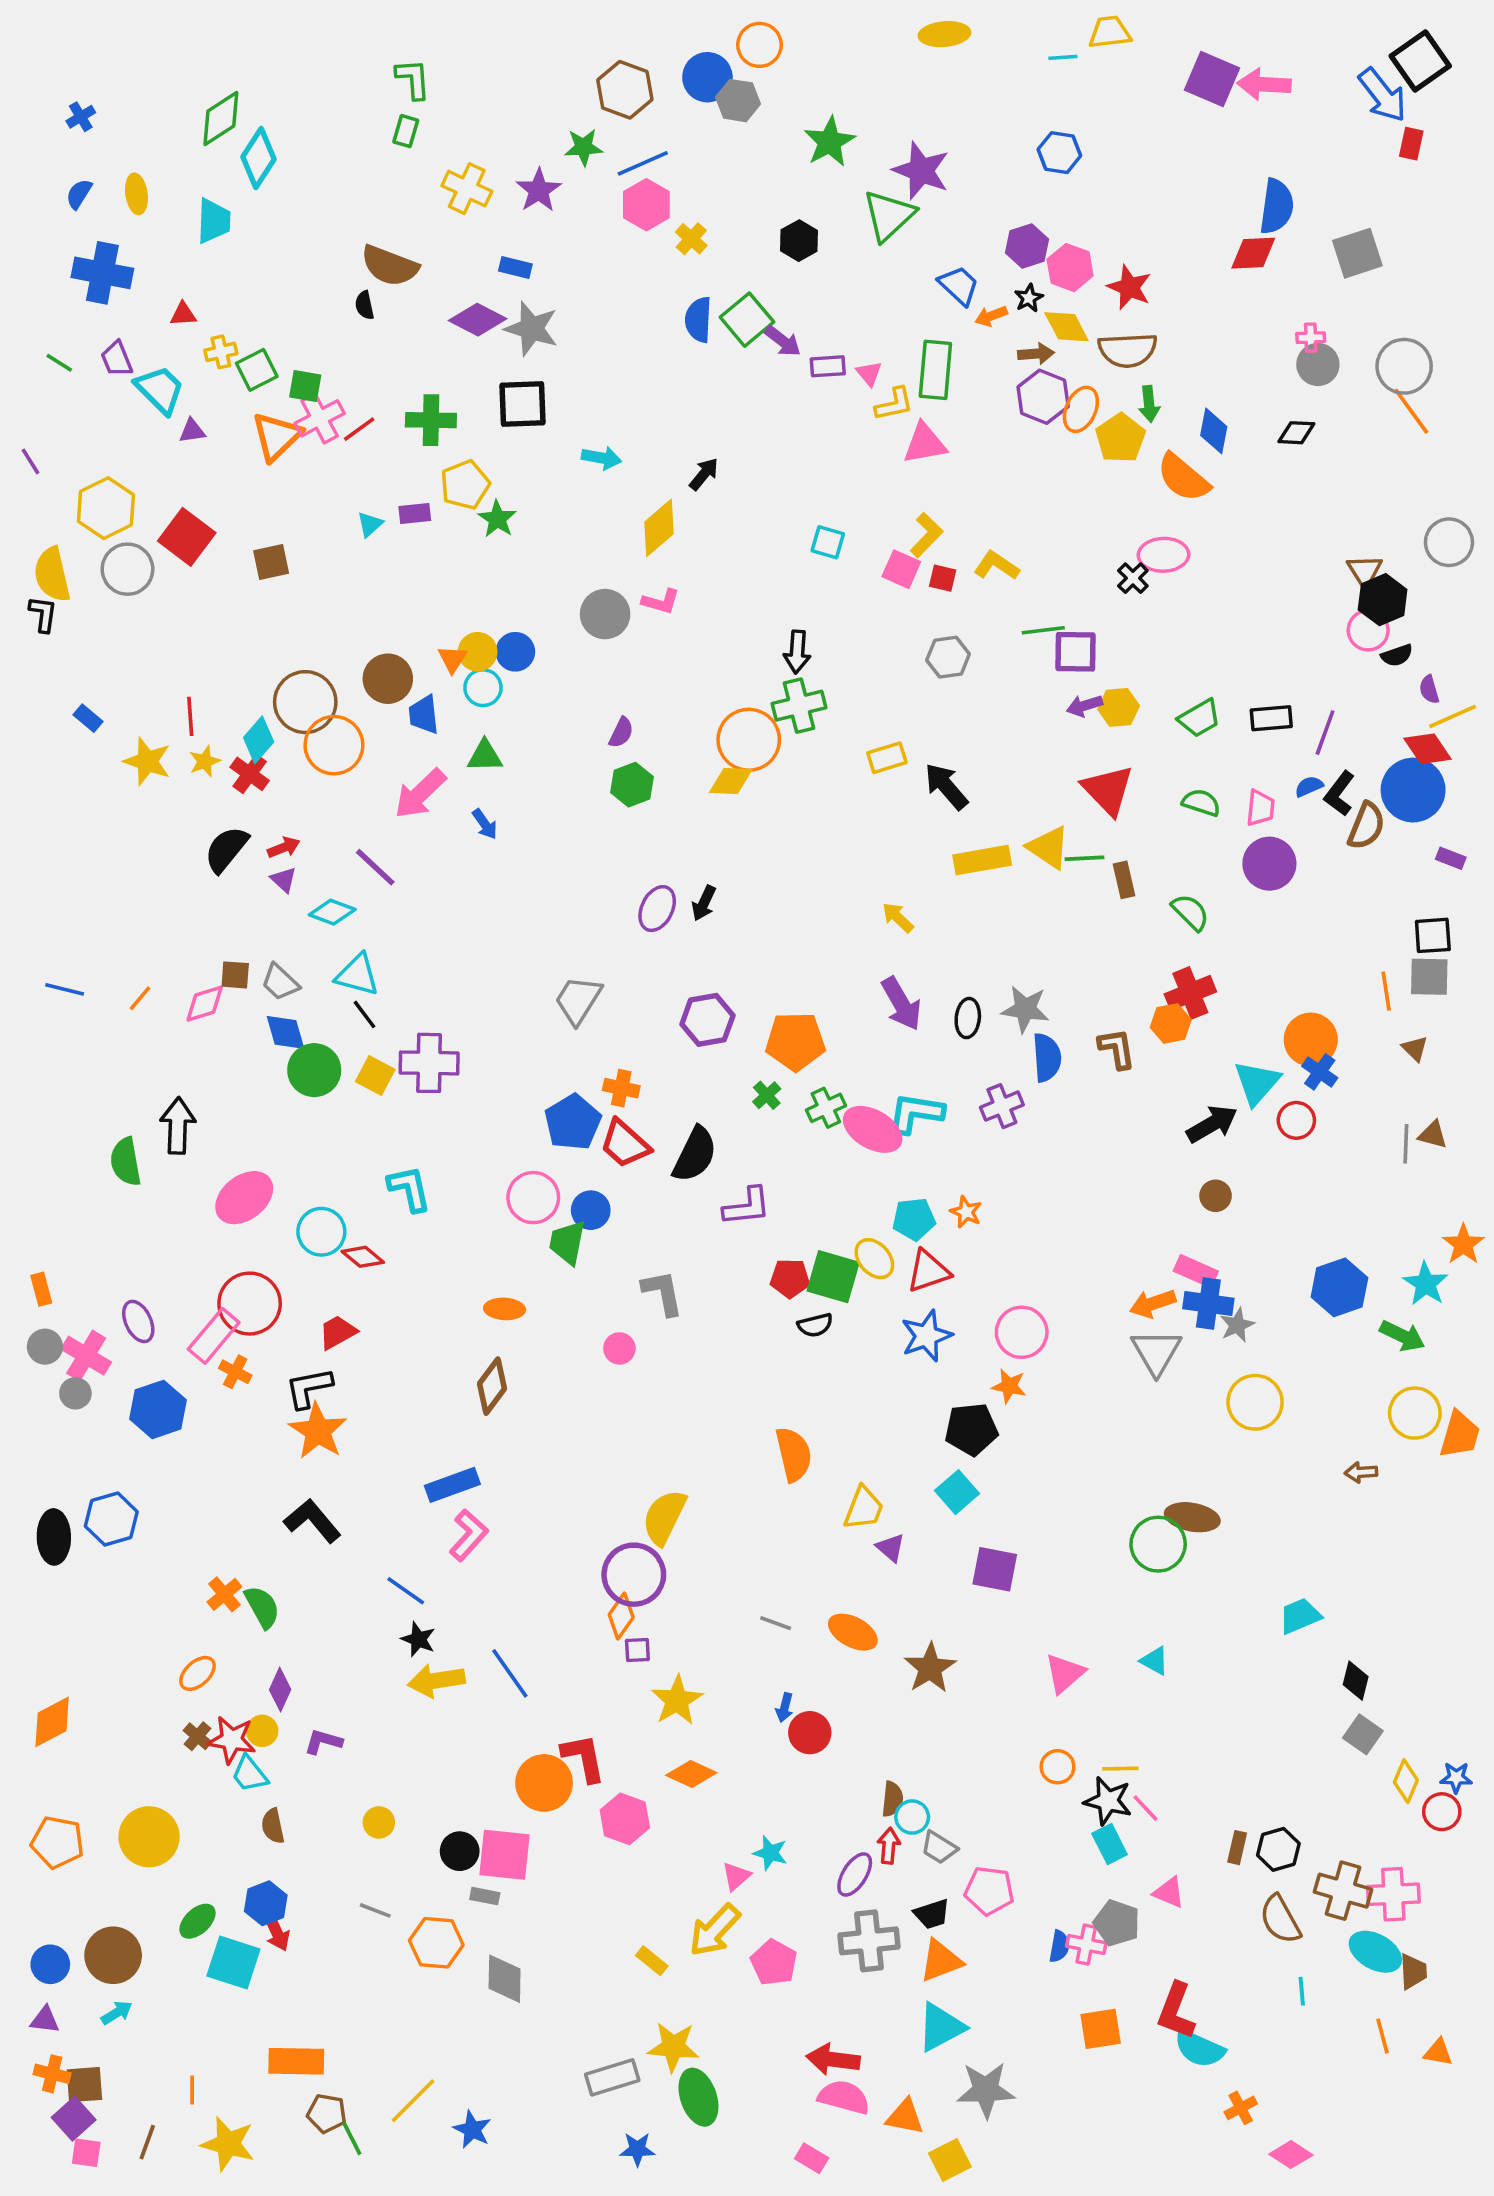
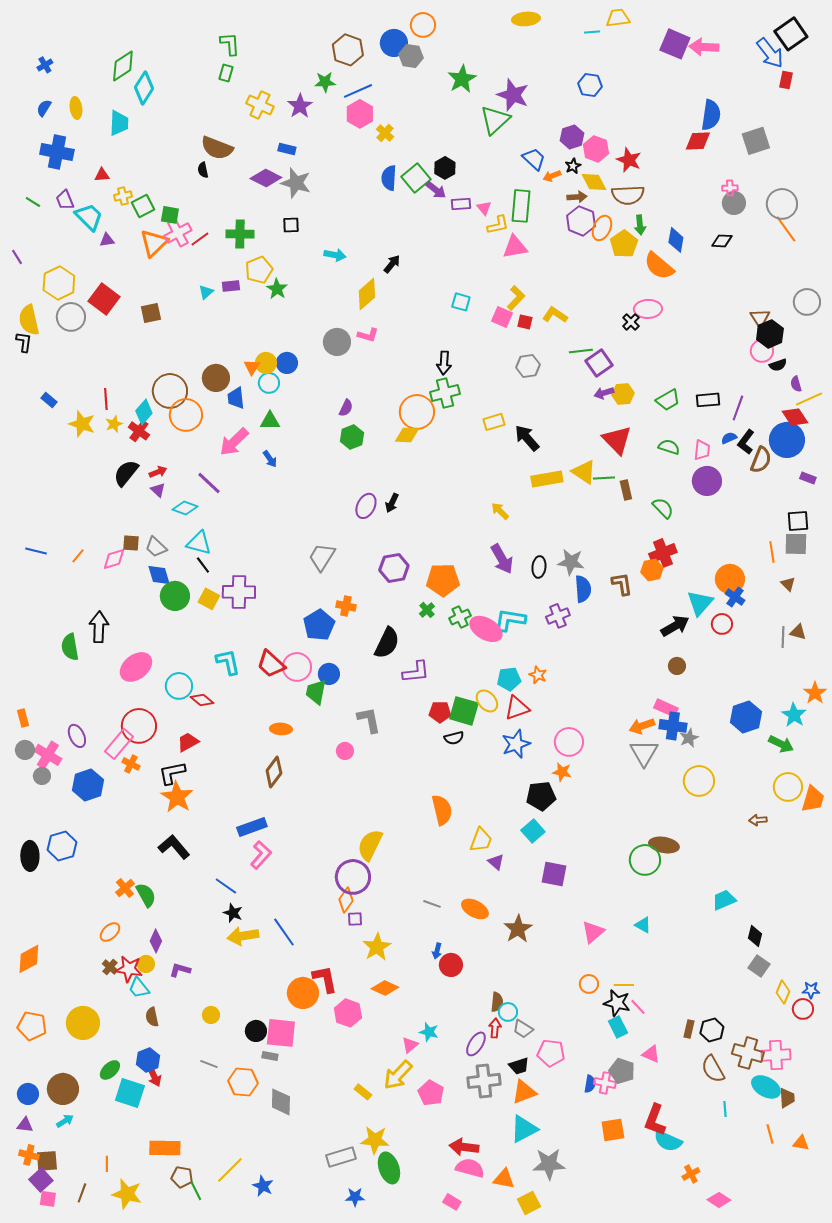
black hexagon: (799, 241) -> (445, 168), moved
black square: (522, 404) -> (291, 225), size x0.6
purple square: (1076, 652) -> (599, 363), turned -36
red trapezoid: (625, 1144) -> (271, 664), moved

